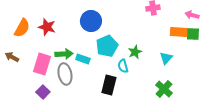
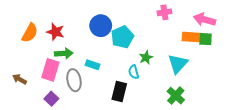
pink arrow: (192, 15) -> (205, 20), size x1.5
cyan pentagon: (107, 46) -> (122, 37), moved
green arrow: (64, 54) -> (64, 53), moved
brown arrow: (12, 57) -> (20, 79), moved
cyan triangle: (166, 58) -> (178, 64), size x1.5

